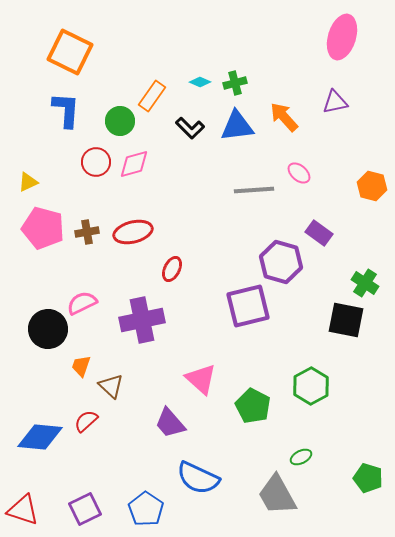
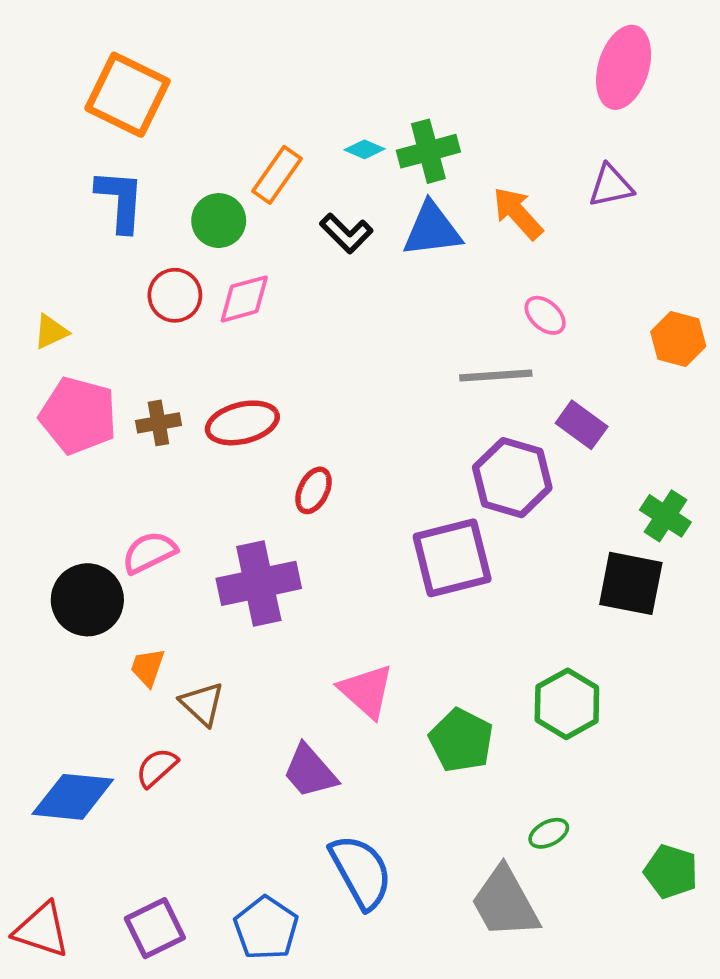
green cross: (235, 83) -> (428, 151), size x1.4
gray line: (254, 190) -> (496, 376), moved
blue semicircle: (198, 478) -> (361, 872), turned -144

